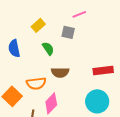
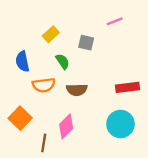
pink line: (79, 14) -> (115, 21), moved
orange semicircle: (36, 83) -> (44, 85), moved

